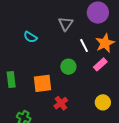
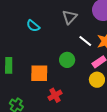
white line: (84, 46) -> (85, 41), turned -32
yellow circle: (103, 102) -> (97, 80), moved

